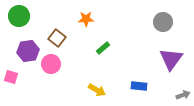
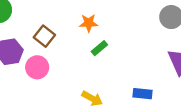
orange star: (86, 19) -> (89, 23), moved

